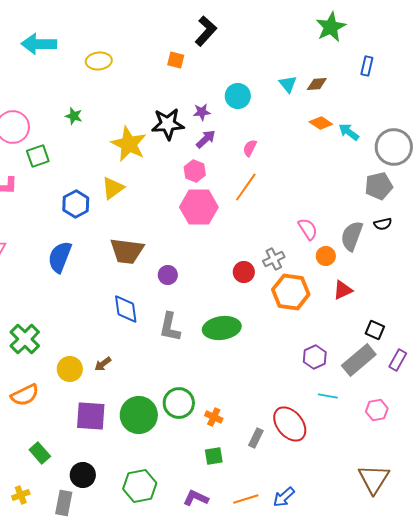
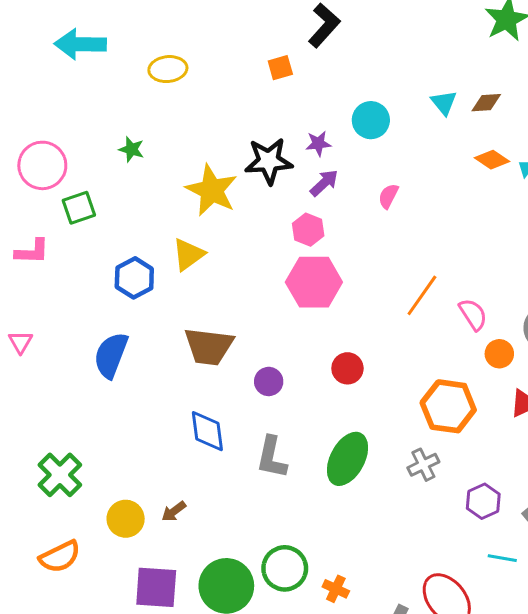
orange square: (176, 60) -> (280, 68), turned -30
orange line: (246, 187) -> (422, 295), moved
gray cross: (274, 259) -> (423, 465), moved
red circle: (244, 272) -> (347, 368), moved
green ellipse: (222, 328) -> (347, 459), turned -54

